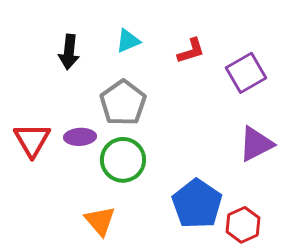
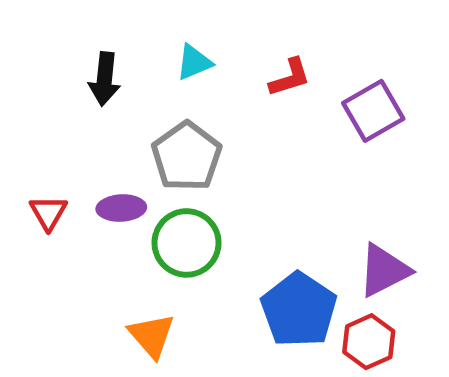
red triangle: (32, 140) -> (48, 213), size x0.7
purple triangle: (256, 144) -> (384, 270), moved

